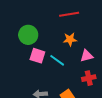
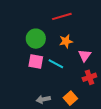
green circle: (28, 35) -> (36, 39), moved
pink triangle: (87, 56) -> (85, 56), turned -32

